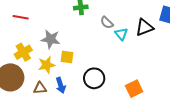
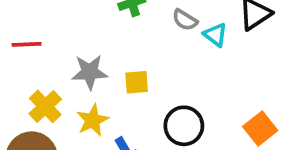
yellow square: (67, 57) -> (137, 82), moved

